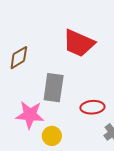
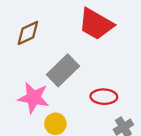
gray rectangle: (54, 88) -> (63, 70), turned 32

